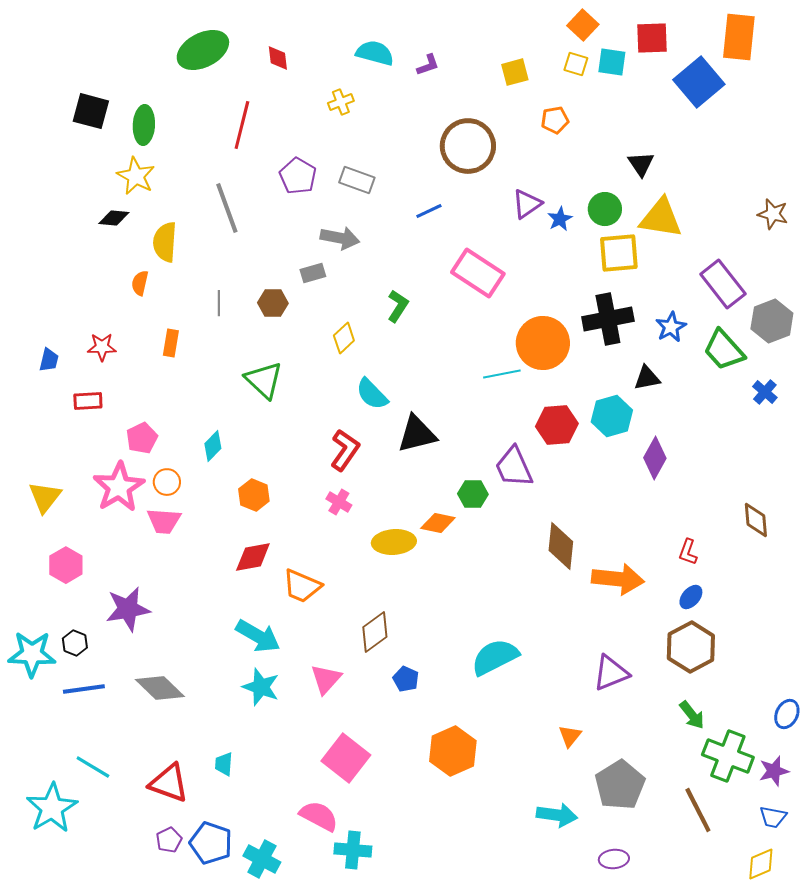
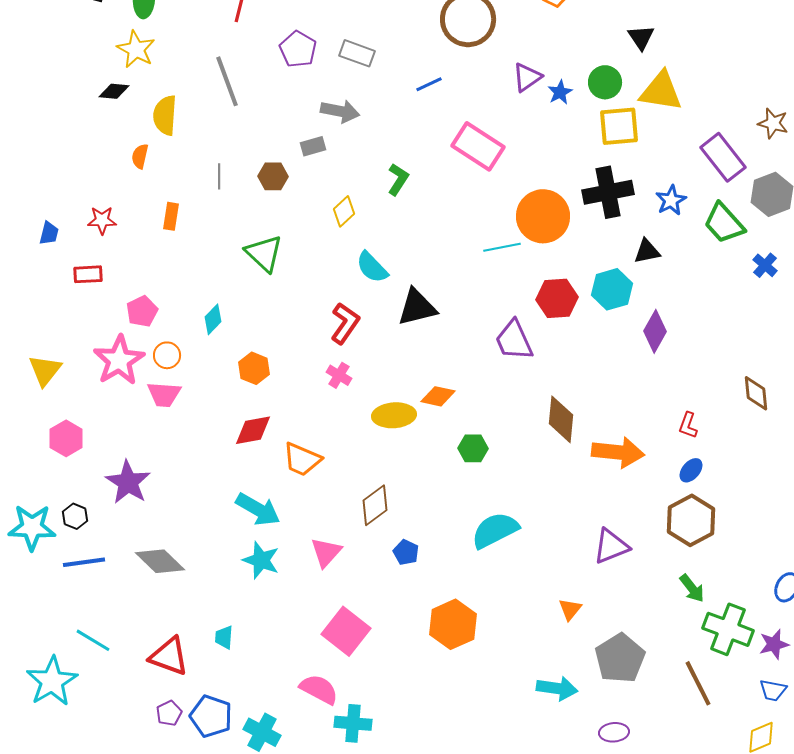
brown star: (773, 214) -> (773, 123), moved
green hexagon: (473, 494) -> (473, 448), moved
purple star: (128, 609) -> (128, 482), turned -30

